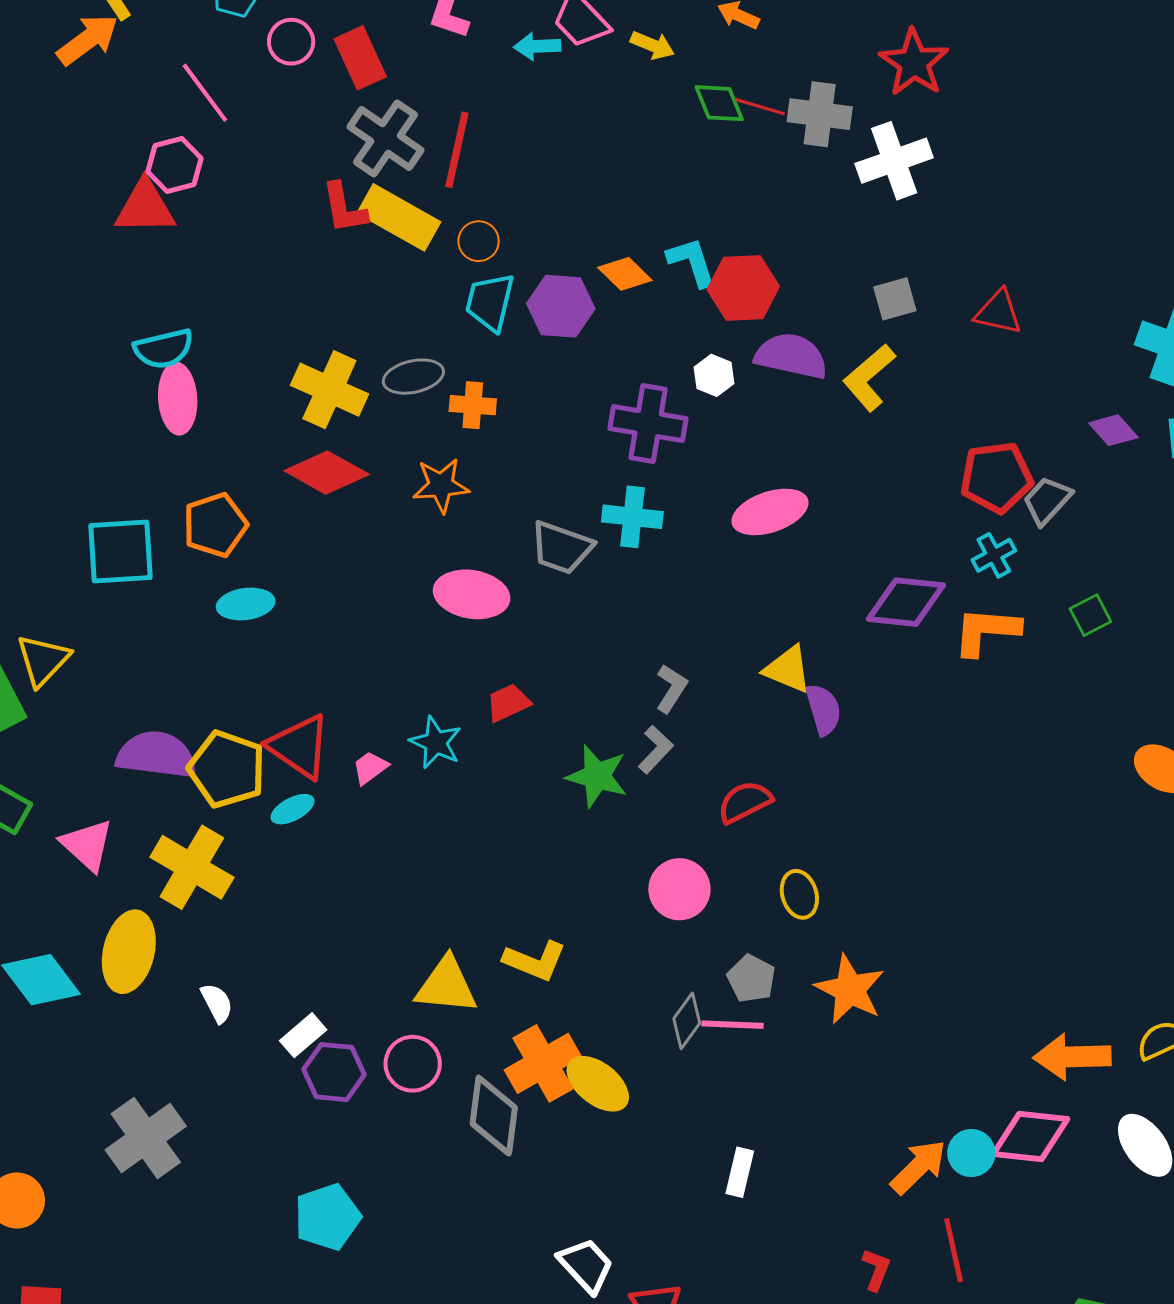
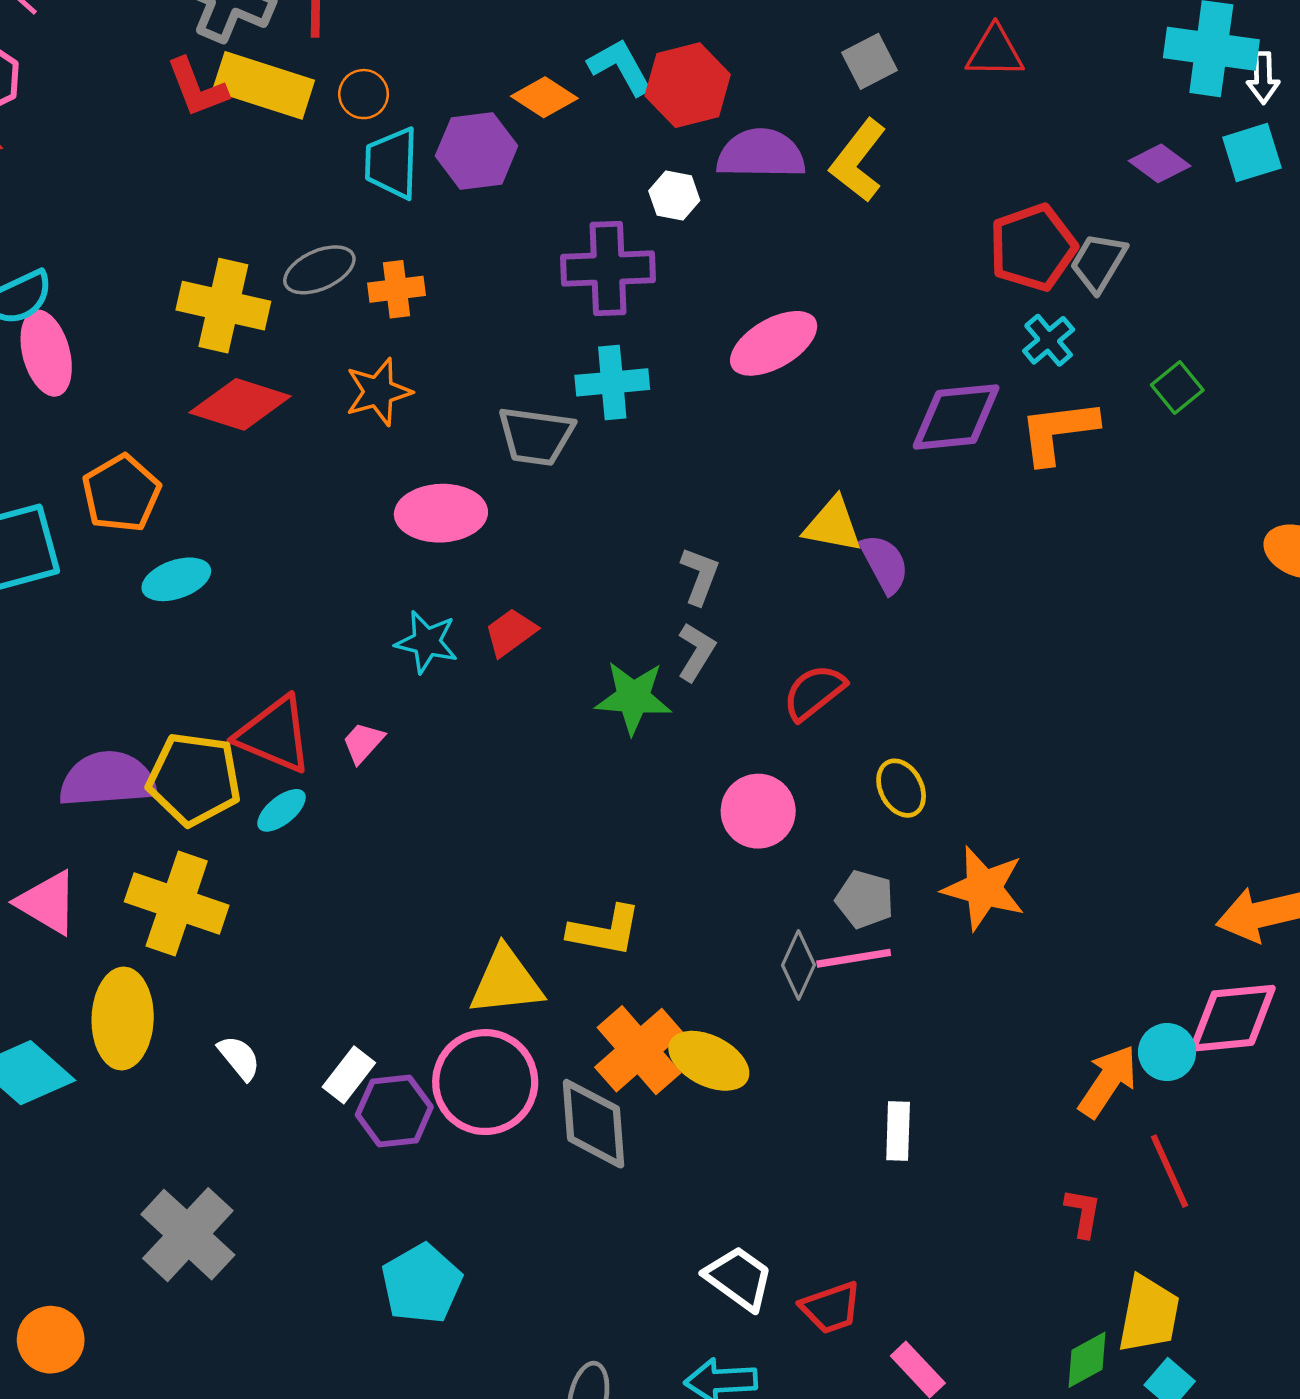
cyan star: (436, 743) -> (427, 642), moved
pink circle: (413, 1064) -> (485, 1082), size x1.5

